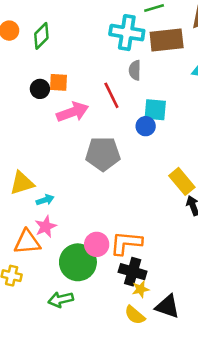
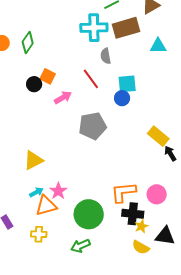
orange square: (59, 82) -> (48, 76), turned 35
pink arrow: (73, 112) -> (63, 98), size x0.7
cyan arrow: (45, 200) -> (36, 192), moved
pink circle: (97, 244) -> (157, 194), moved

